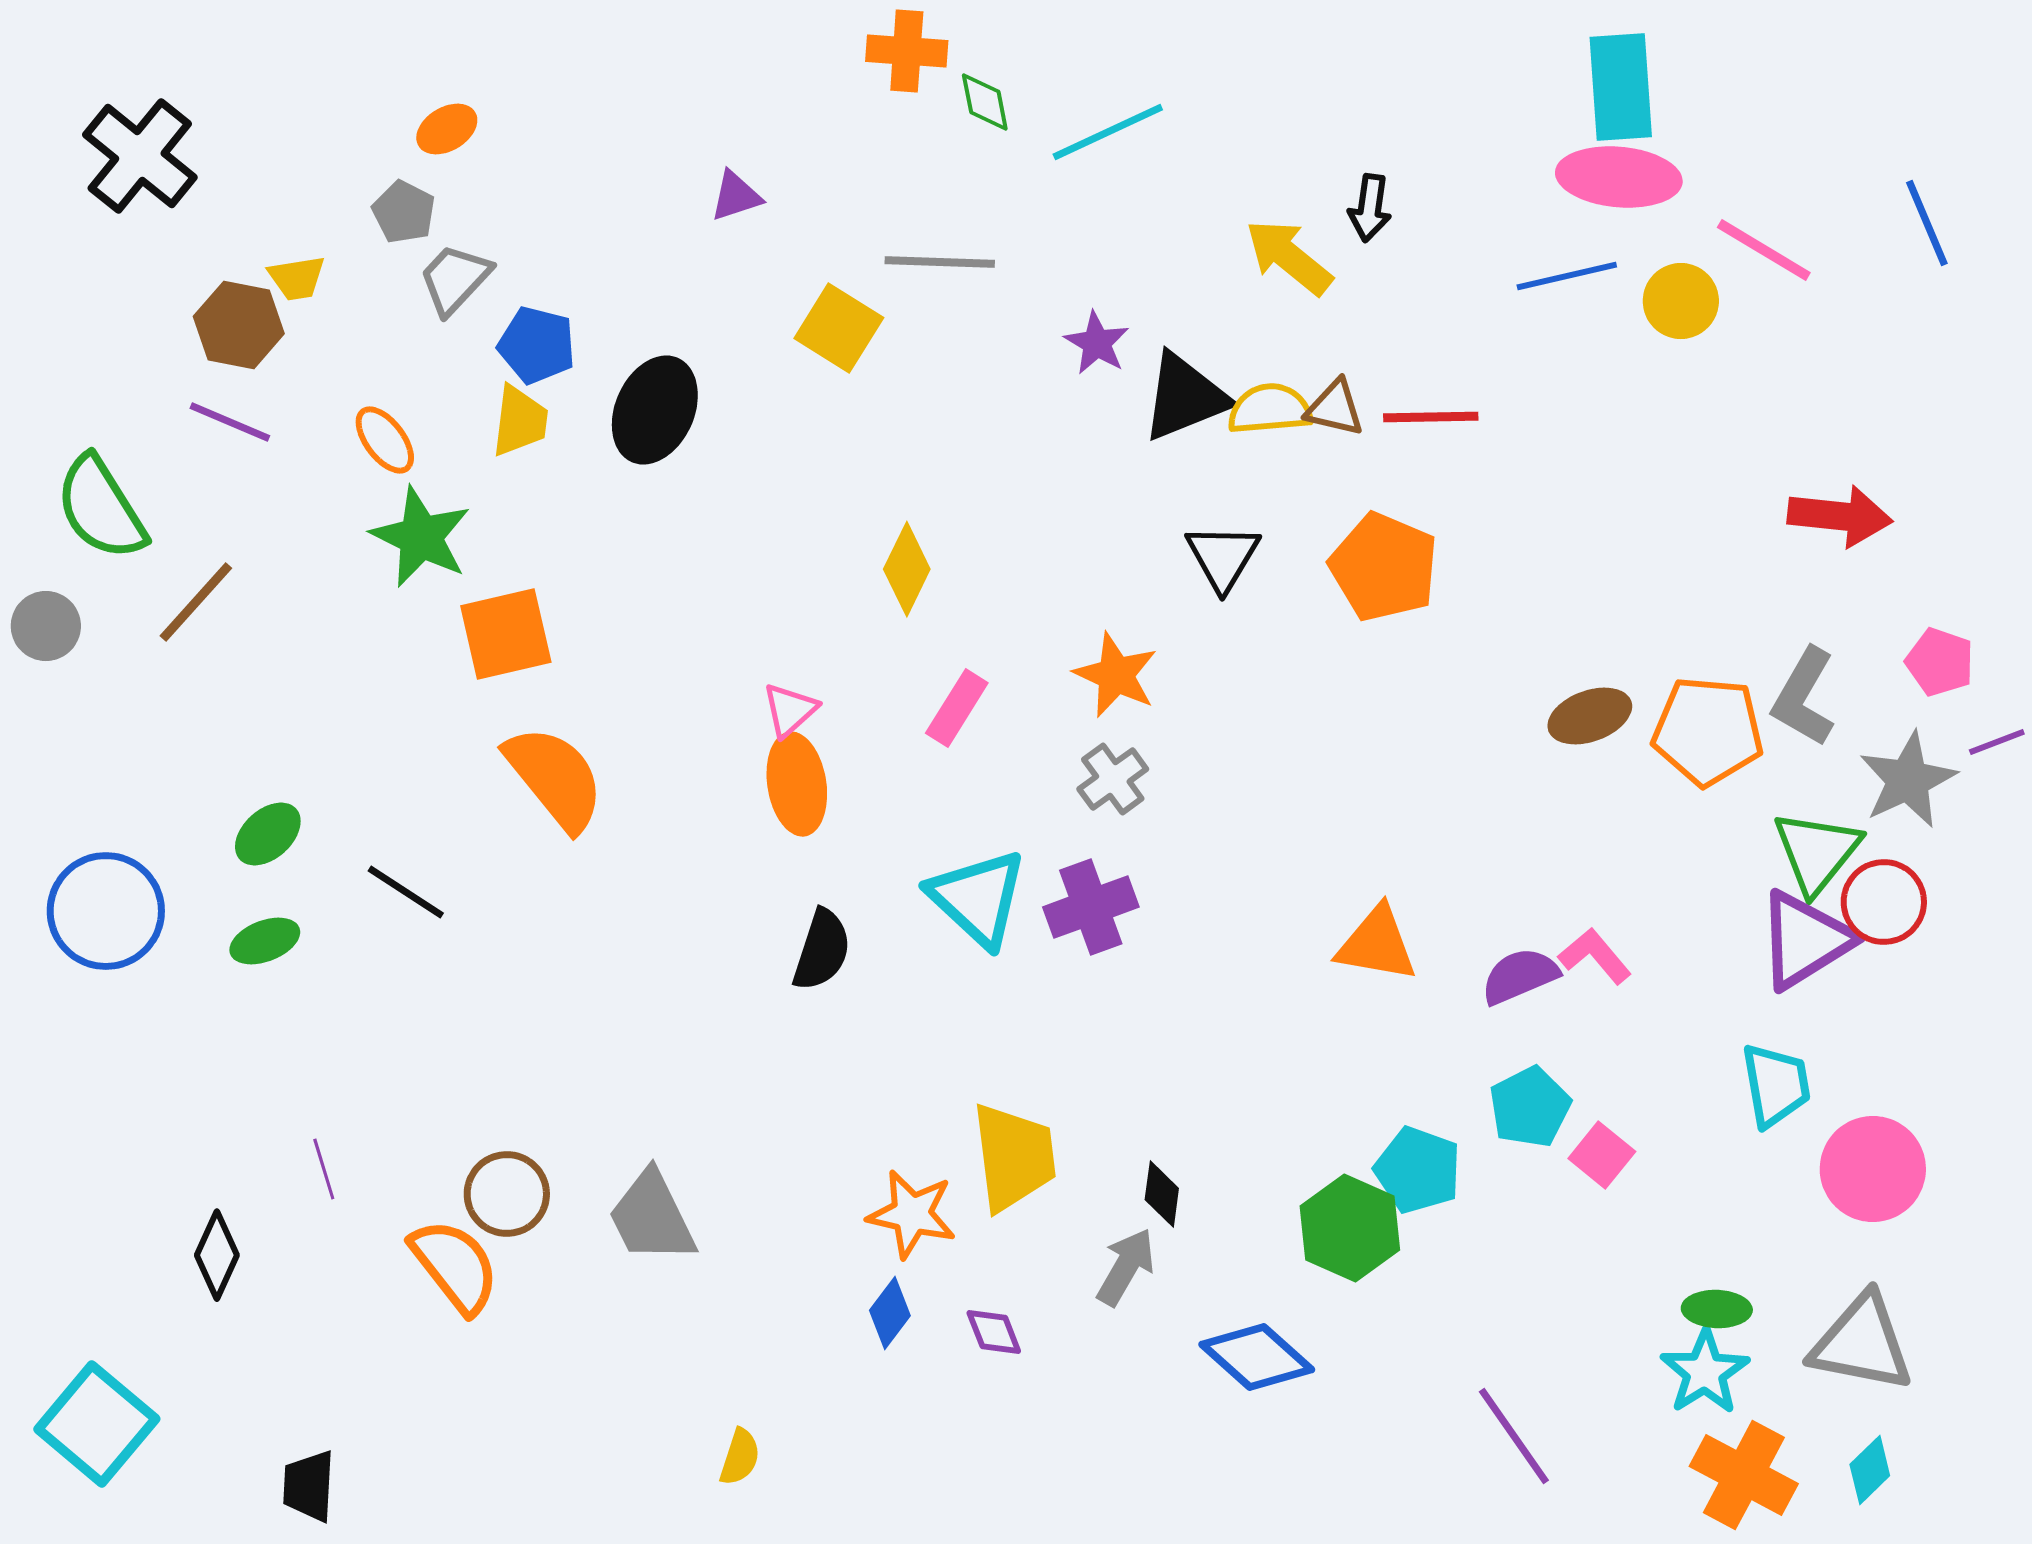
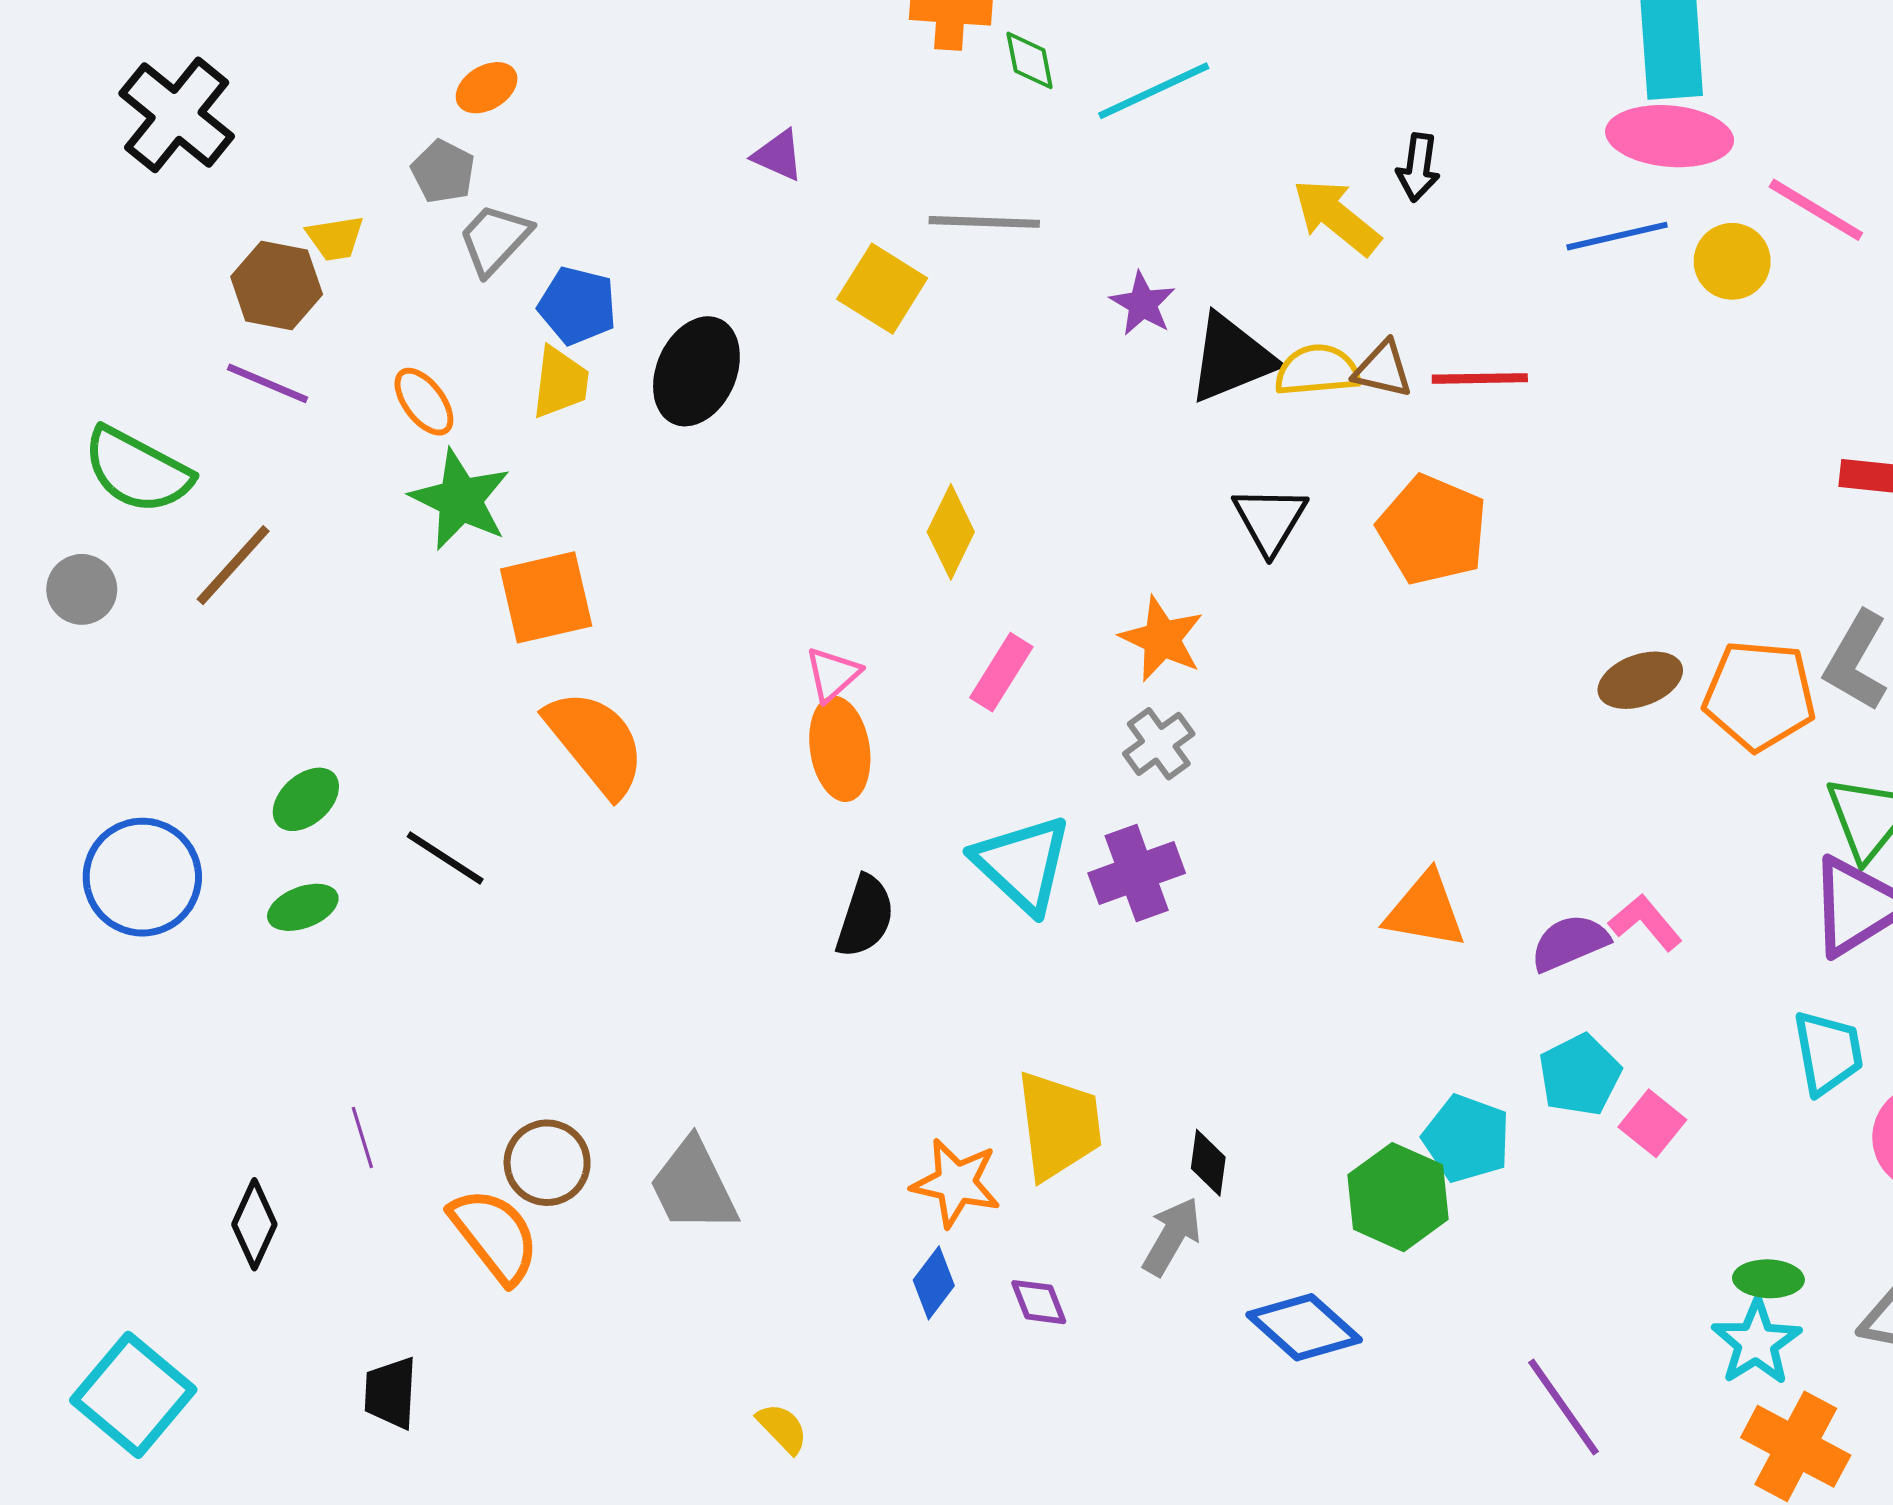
purple triangle: (736, 196) -> (778, 155), turned 42
green semicircle: (101, 508) -> (137, 470), turned -30
yellow semicircle: (740, 1457) -> (782, 1428), turned -62
black trapezoid: (309, 1486) -> (391, 1393), moved

